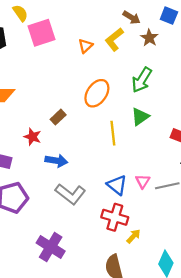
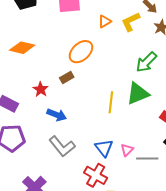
orange ellipse: (97, 93) -> (81, 52), moved
green triangle: (140, 117) -> (138, 94), size x1.4

